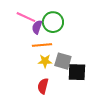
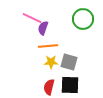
green circle: (53, 22) -> (83, 19), moved
black square: (77, 72) -> (70, 85), moved

